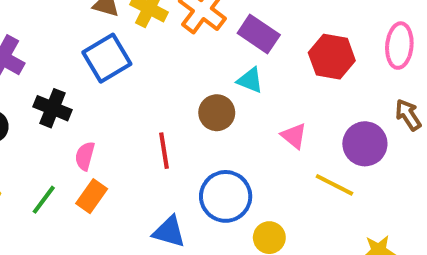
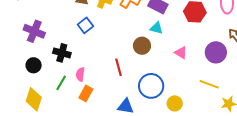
blue square: (107, 58) -> (85, 25), size x0.7
yellow line: (334, 185) -> (209, 84), moved
green line: (44, 200) -> (61, 83), moved

